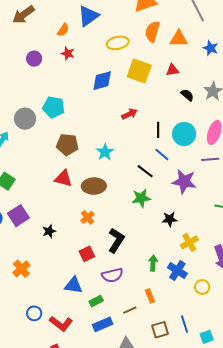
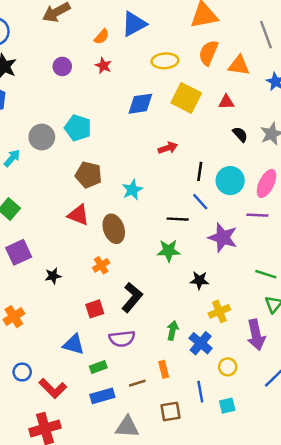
black line: (145, 171) -> (178, 219), turned -42
brown ellipse: (94, 186) -> (114, 229), turned 65
blue line: (184, 324) -> (200, 392), moved
cyan square: (207, 337) -> (227, 406), moved

